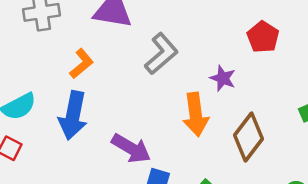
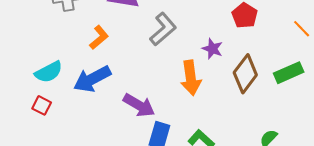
blue arrow: (73, 115) -> (92, 79), turned 51
brown diamond: (249, 137) -> (245, 74), moved

